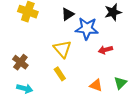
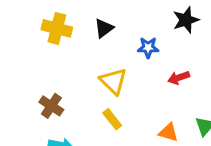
black triangle: (68, 14) -> (104, 28), moved
blue star: (87, 29) -> (148, 48), size x0.6

